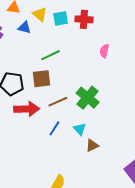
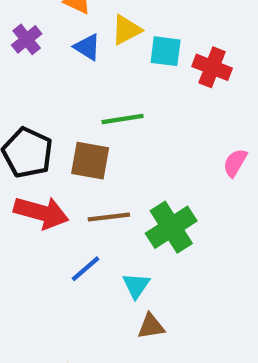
yellow triangle: (40, 14) -> (126, 30), turned 35
pink semicircle: (104, 51) -> (235, 163), moved

